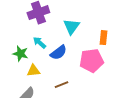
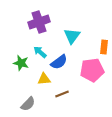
yellow triangle: (33, 71) -> (44, 79), moved

